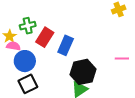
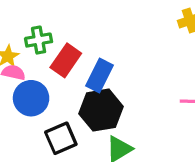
black hexagon: (83, 72) -> (101, 110), moved
black square: (28, 84) -> (61, 138), moved

